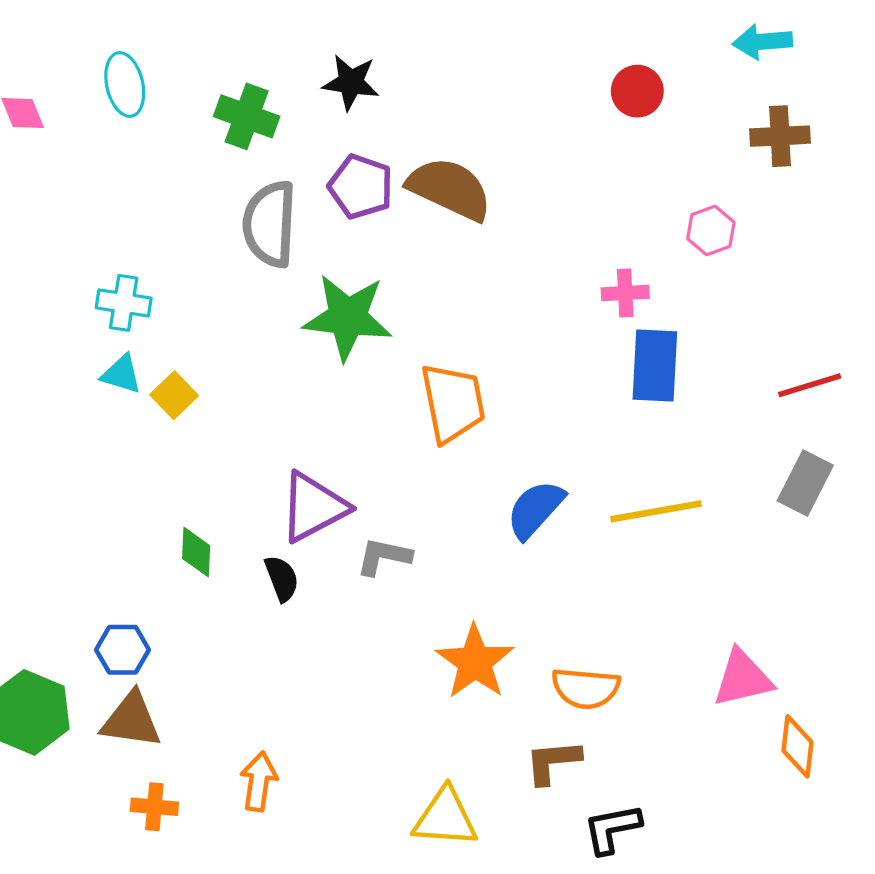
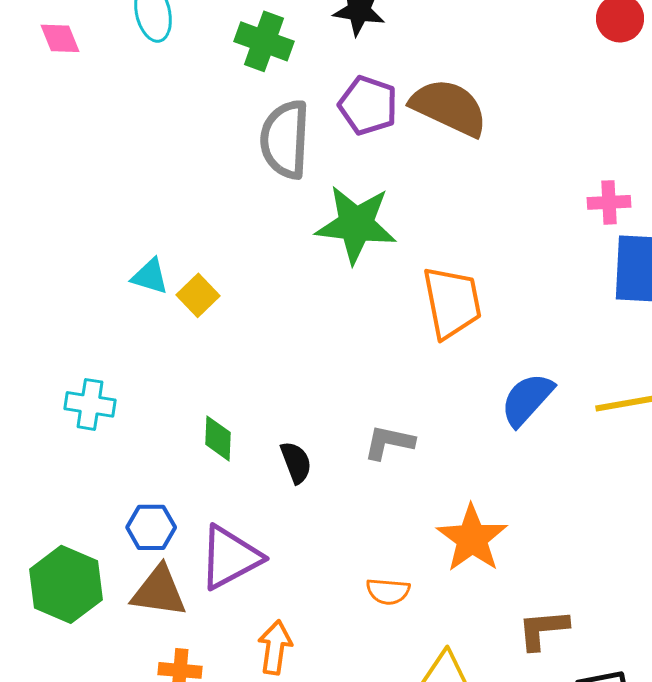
cyan cross: (124, 303) -> (90, 404), moved
purple triangle: (314, 507) -> (230, 557), moved
orange semicircle: (586, 688) -> (388, 591), moved, size x0.7

